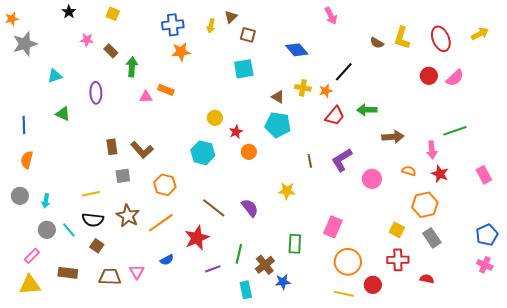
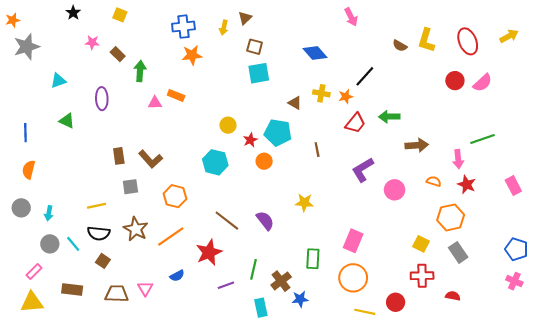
brown square: (248, 35) -> (255, 47), moved
cyan pentagon: (278, 125) -> (278, 133), moved
brown line: (310, 161) -> (317, 150), moved
blue pentagon: (487, 235) -> (516, 249), turned -30
orange circle: (348, 262) -> (353, 278), moved

